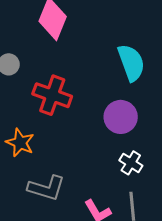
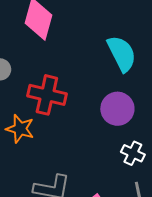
orange star: (20, 143) -> (20, 129), moved

